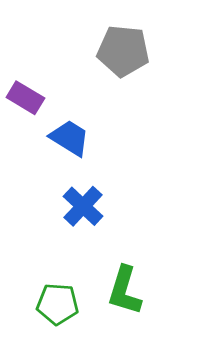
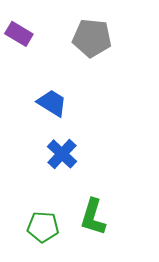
purple rectangle: (25, 98) -> (19, 34), moved

